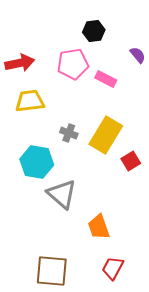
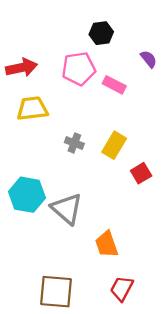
yellow rectangle: (106, 135) -> (114, 145), size x0.7
cyan hexagon: (37, 162) -> (27, 195), moved

